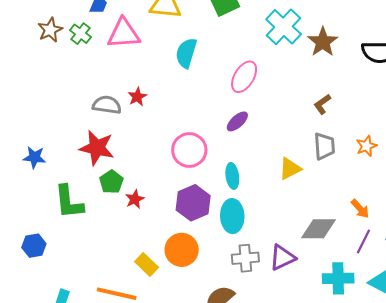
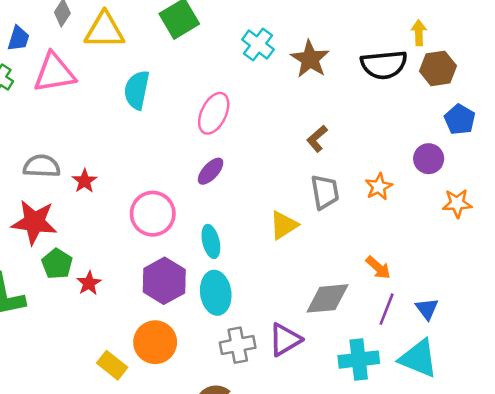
cyan cross: (284, 27) -> (258, 44), size x0.7
red star: (137, 97) -> (85, 181), moved

